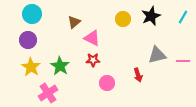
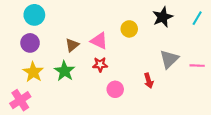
yellow circle: (123, 19) -> (129, 29), moved
brown triangle: (74, 22) -> (72, 45), moved
gray triangle: (157, 55) -> (169, 59), turned -30
pink cross: (48, 93) -> (20, 100), moved

